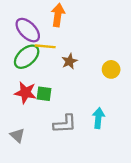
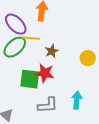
red star: (25, 93) -> (45, 73), moved
green square: (44, 94) -> (30, 79), size x1.5

